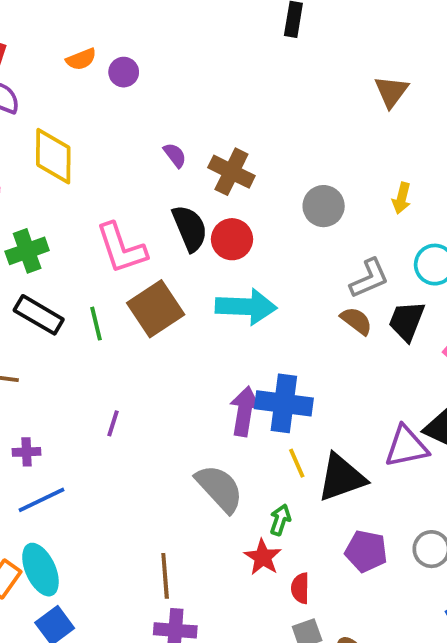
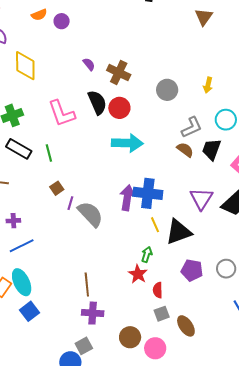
brown triangle: (391, 92) -> (204, 17), moved
brown square: (156, 309) -> (57, 188), moved, size x0.5
purple line: (113, 423) -> (70, 203), moved
purple triangle: (406, 447) -> (201, 199), moved, turned -45
gray semicircle: (219, 488) -> (90, 214), moved

